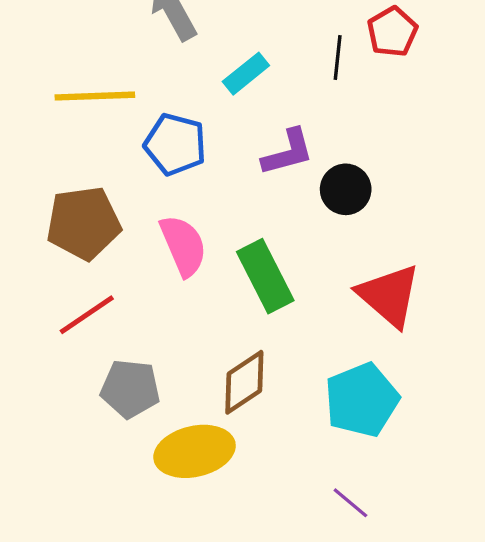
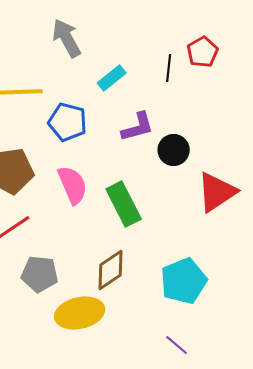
red triangle: (389, 295) -> (217, 192), moved, turned 45

